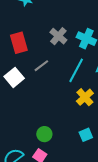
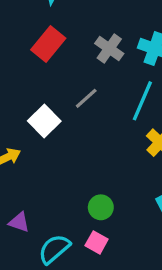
red rectangle: (19, 43) -> (48, 44), moved, turned 60

